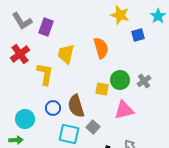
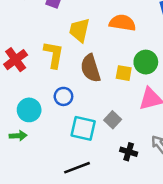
orange semicircle: (101, 48) -> (122, 23), turned -65
red cross: (20, 54) -> (16, 60), moved
brown semicircle: (76, 106) -> (91, 68), moved

